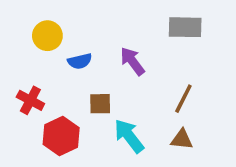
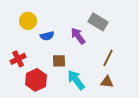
gray rectangle: (185, 27) -> (98, 22), moved, turned 30
red cross: (30, 100) -> (18, 59), turned 35

